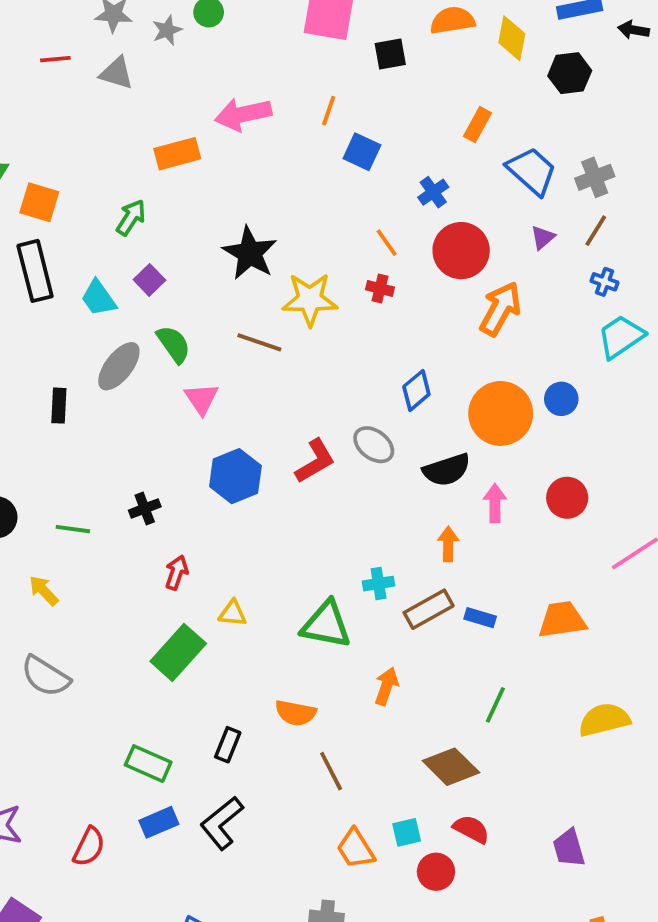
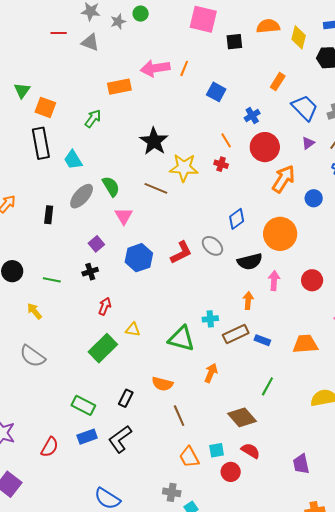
orange line: (329, 111) -> (184, 68), moved
purple square: (149, 280) -> (96, 244), moved
blue circle: (561, 399) -> (314, 198), moved

